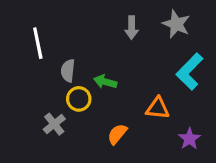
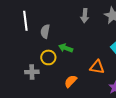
gray semicircle: (68, 71) -> (45, 31), moved
gray cross: (54, 124) -> (32, 72), turned 32

